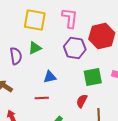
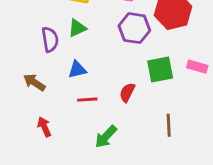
blue triangle: (50, 77) -> (77, 70), moved
red semicircle: (82, 101) -> (127, 92), moved

